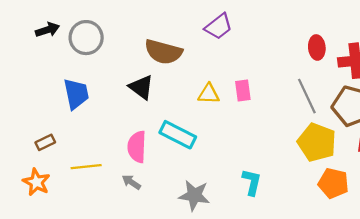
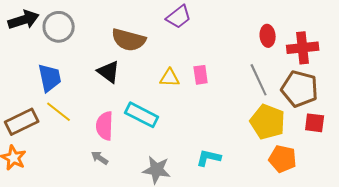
black arrow: (47, 30) -> (24, 20), size x1.4
brown rectangle: (45, 142) -> (22, 122), size x1.8
yellow line: (86, 167) -> (59, 112), moved, turned 44
cyan L-shape: (252, 182) -> (209, 158), turned -90

